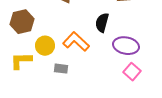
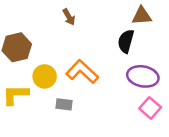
black semicircle: (102, 23) -> (126, 41), moved

